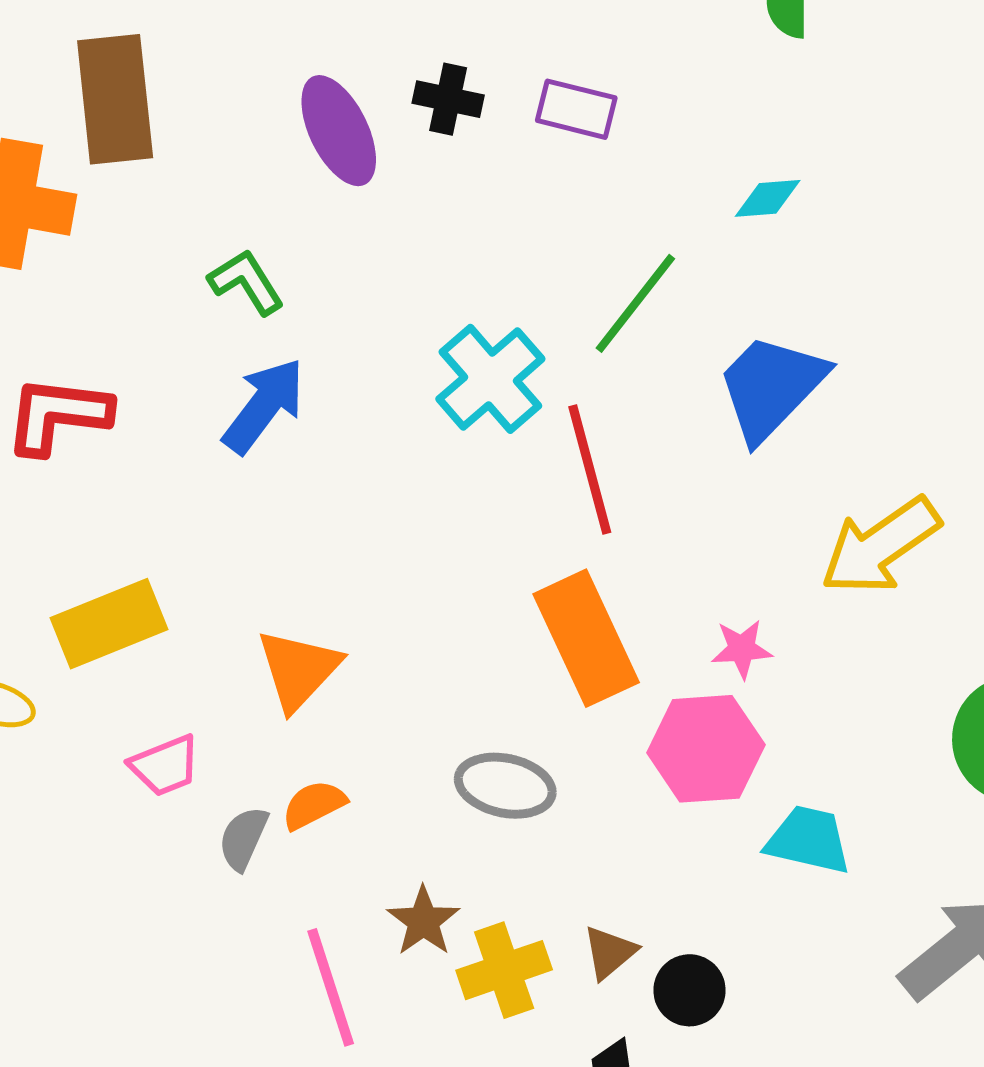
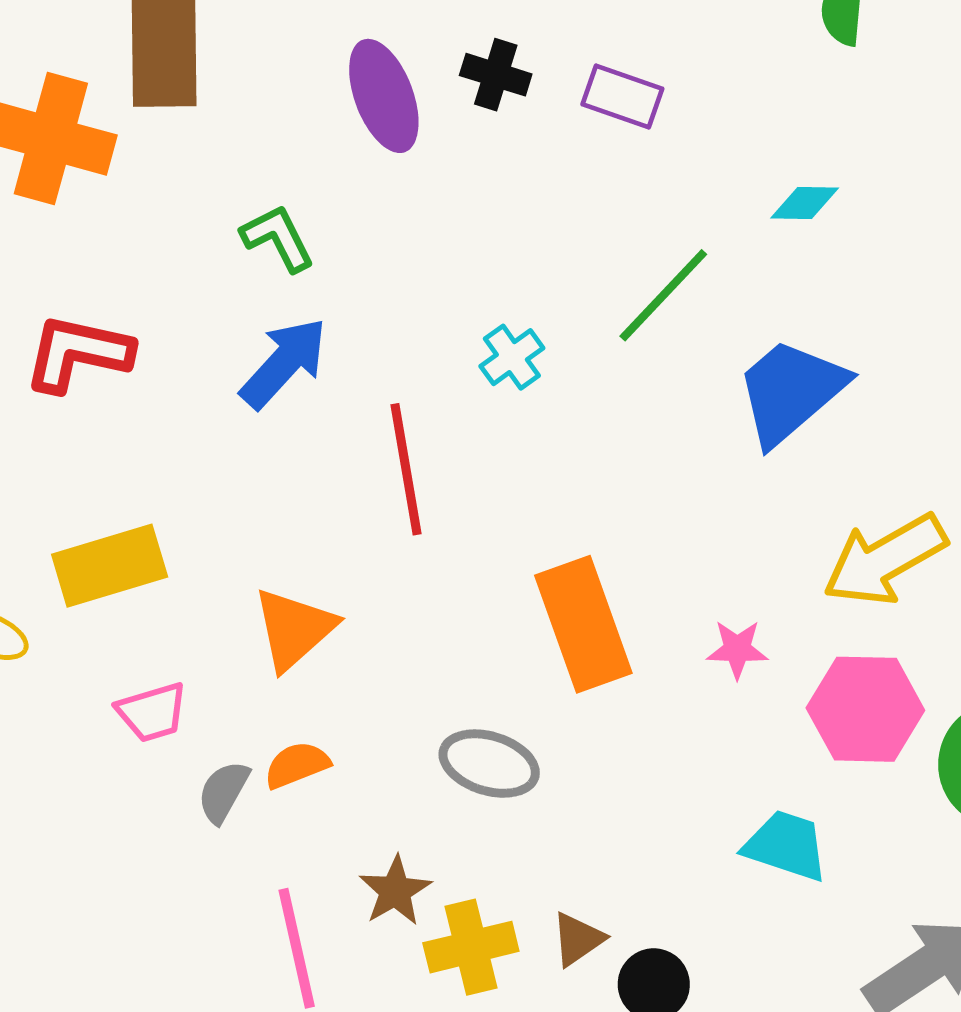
cyan cross: (490, 379) -> (512, 357), size x0.6
red line: (590, 470) -> (406, 469), moved
pink hexagon: (706, 749) -> (865, 709), moved

